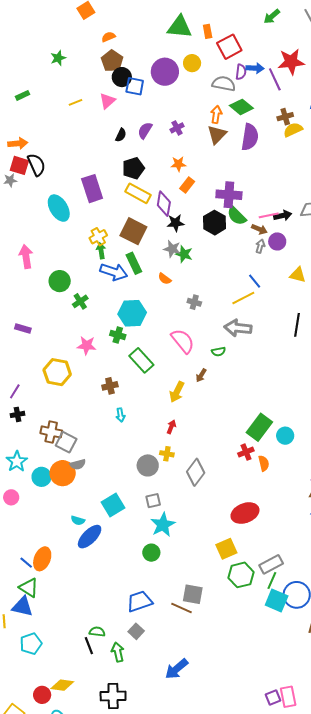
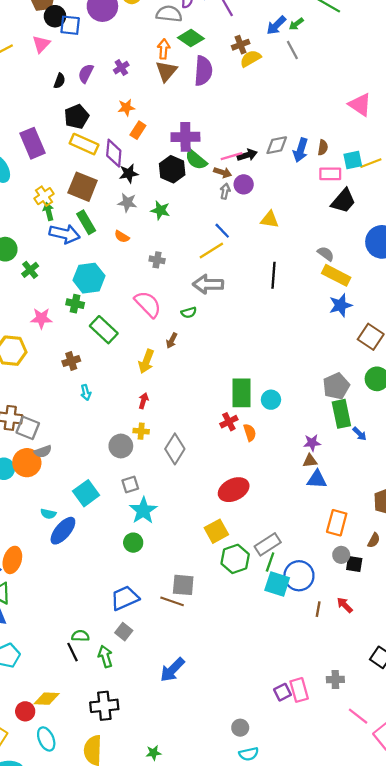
green star: (184, 254) -> (160, 210), moved
green rectangle: (259, 427) -> (241, 393), turned -32

